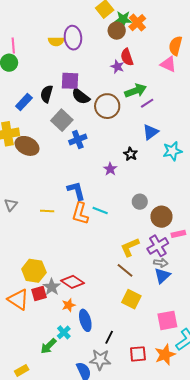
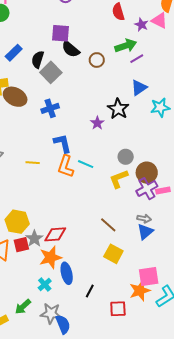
purple star: (117, 67) -> (141, 25), moved
black semicircle: (47, 94) -> (38, 60), moved
brown circle: (107, 106) -> (97, 60), size x0.6
blue cross: (78, 139) -> (50, 108), moved
black star: (131, 154) -> (118, 109), size x1.5
purple cross: (158, 246) -> (147, 189), moved
yellow L-shape: (130, 247) -> (119, 179), moved
red diamond: (72, 282) -> (55, 234), turned -40
orange star: (69, 305) -> (50, 257), size x1.6
green arrow: (48, 346) -> (23, 307), moved
orange star: (165, 355) -> (140, 291), moved
gray star: (100, 360) -> (51, 313), moved

